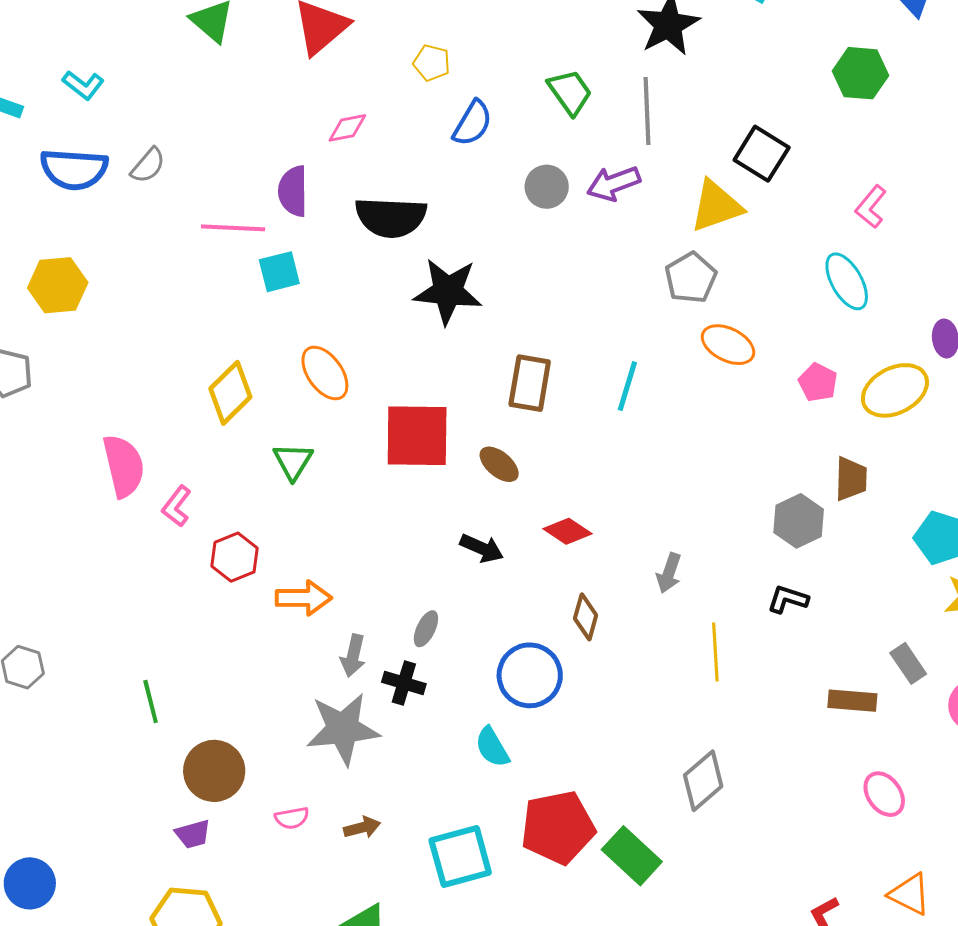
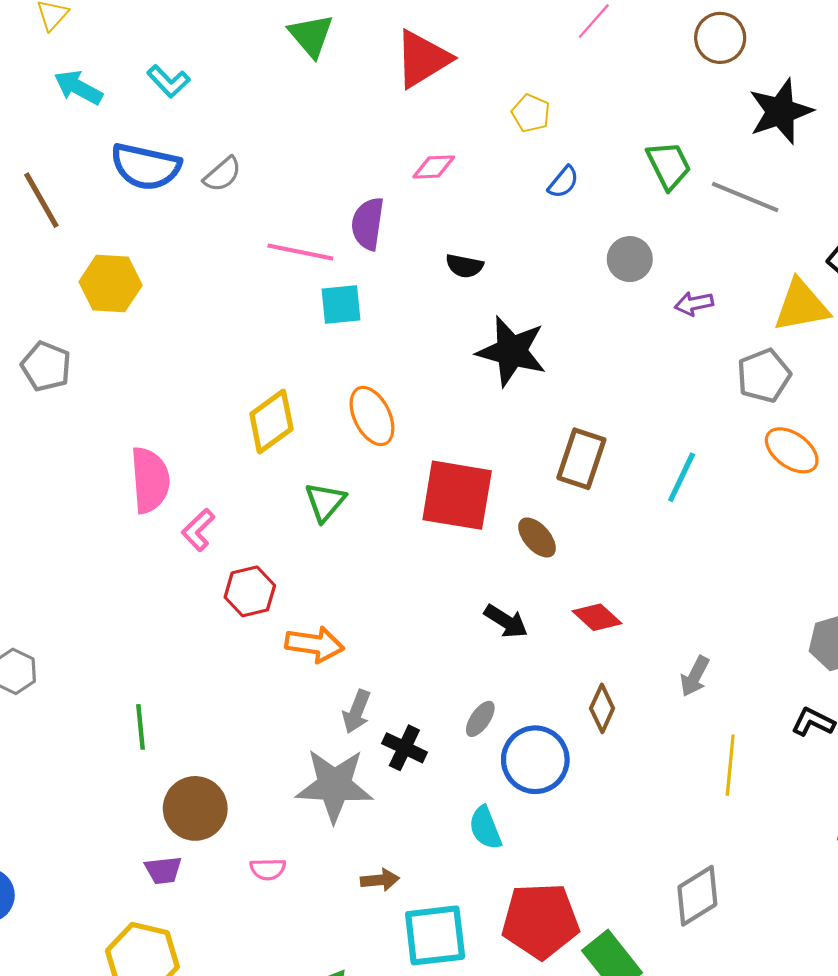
gray line: (647, 111) -> (745, 197), turned -74
blue semicircle: (472, 123) -> (563, 182), size x0.7
purple arrow: (614, 183) -> (694, 304), moved, size x0.7
black semicircle: (391, 217) -> (464, 266), size x0.5
gray ellipse: (426, 629) -> (480, 719), moved
brown arrow: (362, 827) -> (380, 880), moved

